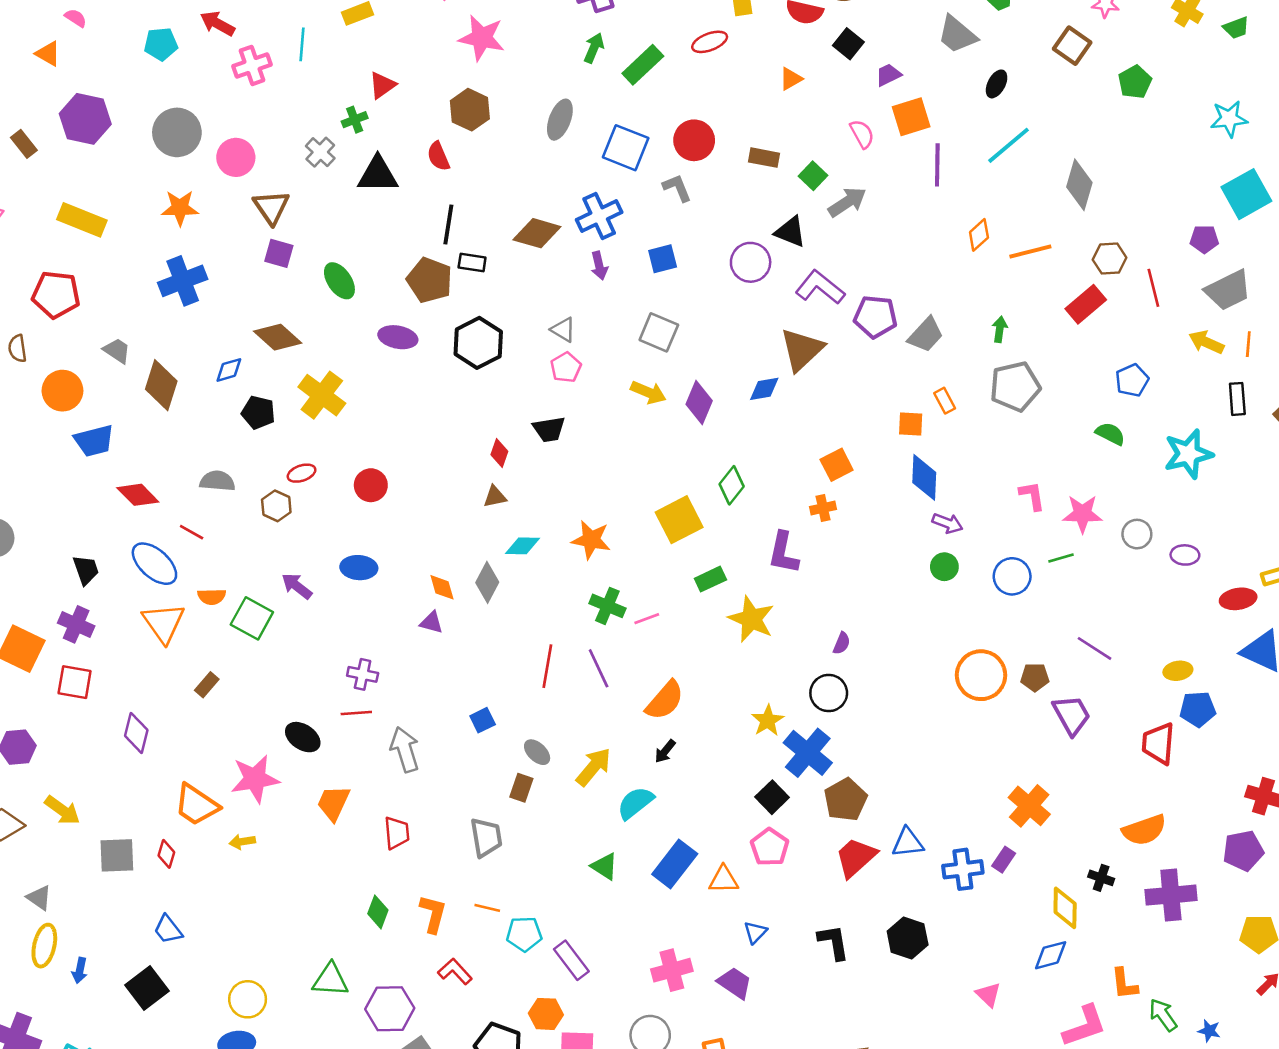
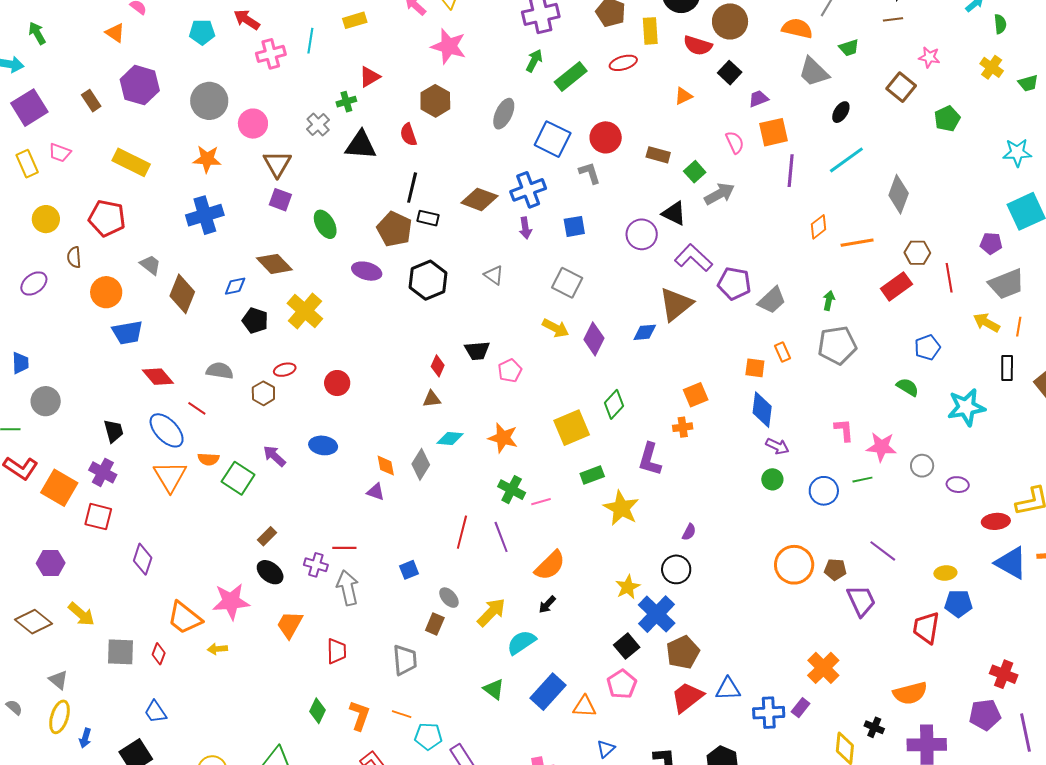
pink pentagon: (566, 367) -> (510, 371), moved
purple cross: (363, 674) -> (316, 565), moved
brown rectangle: (207, 685) -> (267, 536), moved
red line: (356, 713) -> (344, 548), moved

